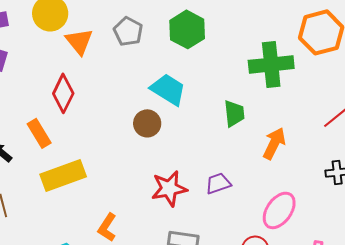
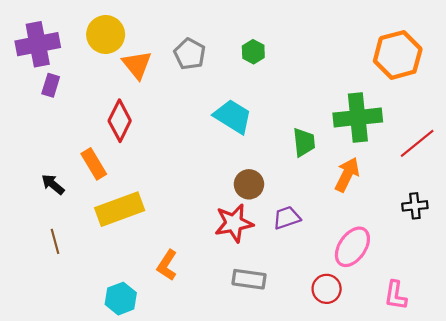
green hexagon: (187, 29) -> (253, 52), size x0.6
green cross: (271, 64) -> (358, 117), moved
brown circle: (147, 123) -> (249, 184), moved

